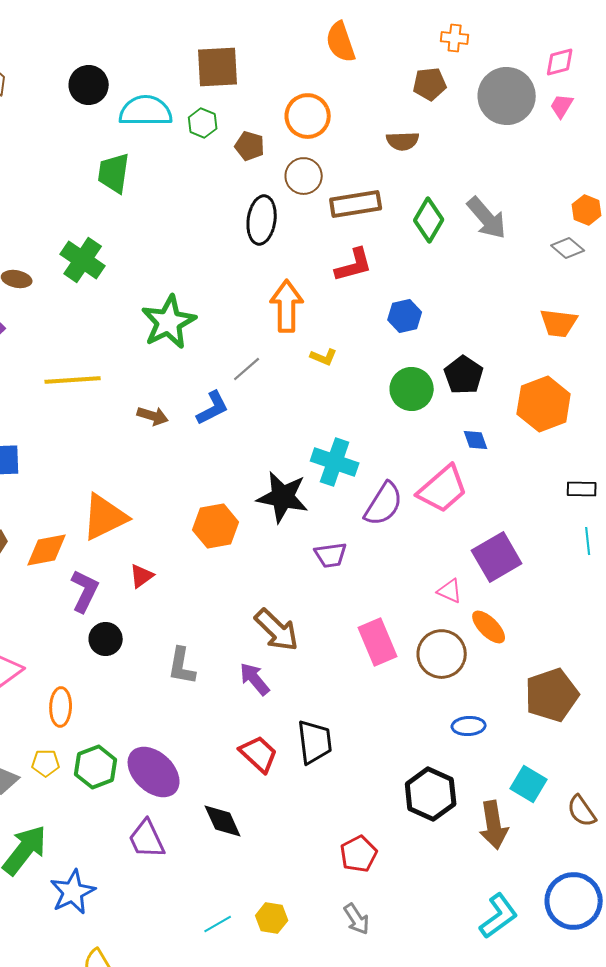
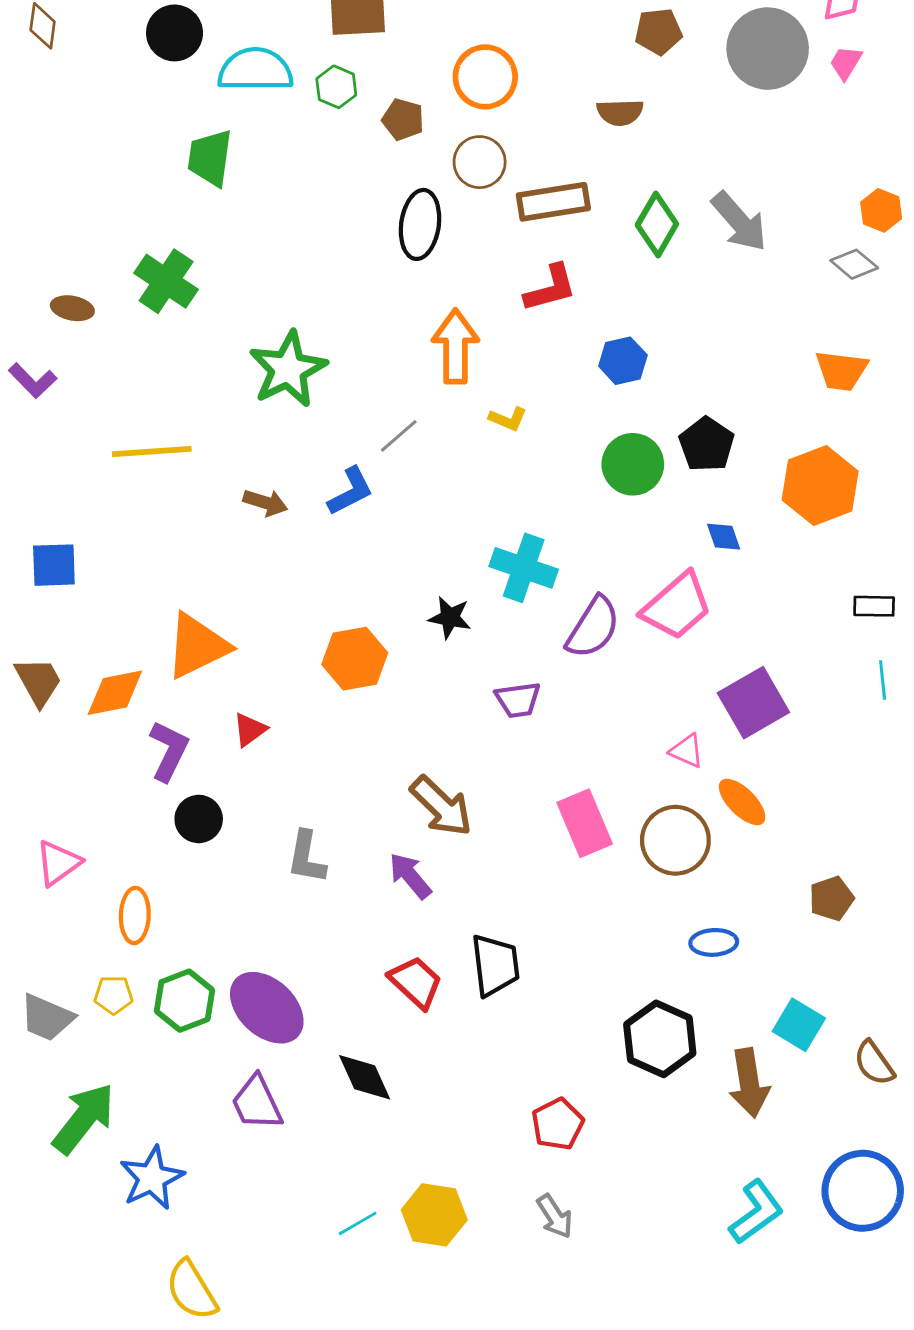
black star: (283, 497) -> (450, 618), size x0.6
brown pentagon: (552, 695) -> (831, 898), size x0.6
yellow hexagon: (272, 918) -> (434, 1215), size x1.4

